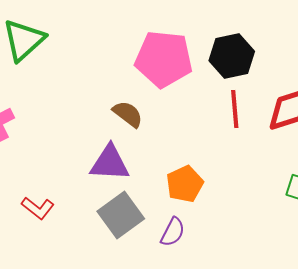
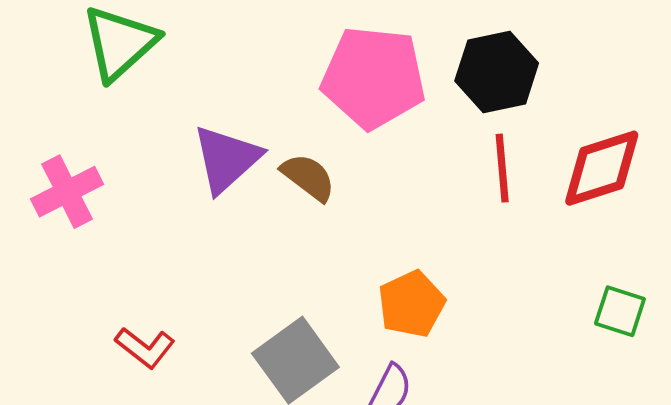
purple triangle: (110, 163) -> (227, 159), moved, turned -45

